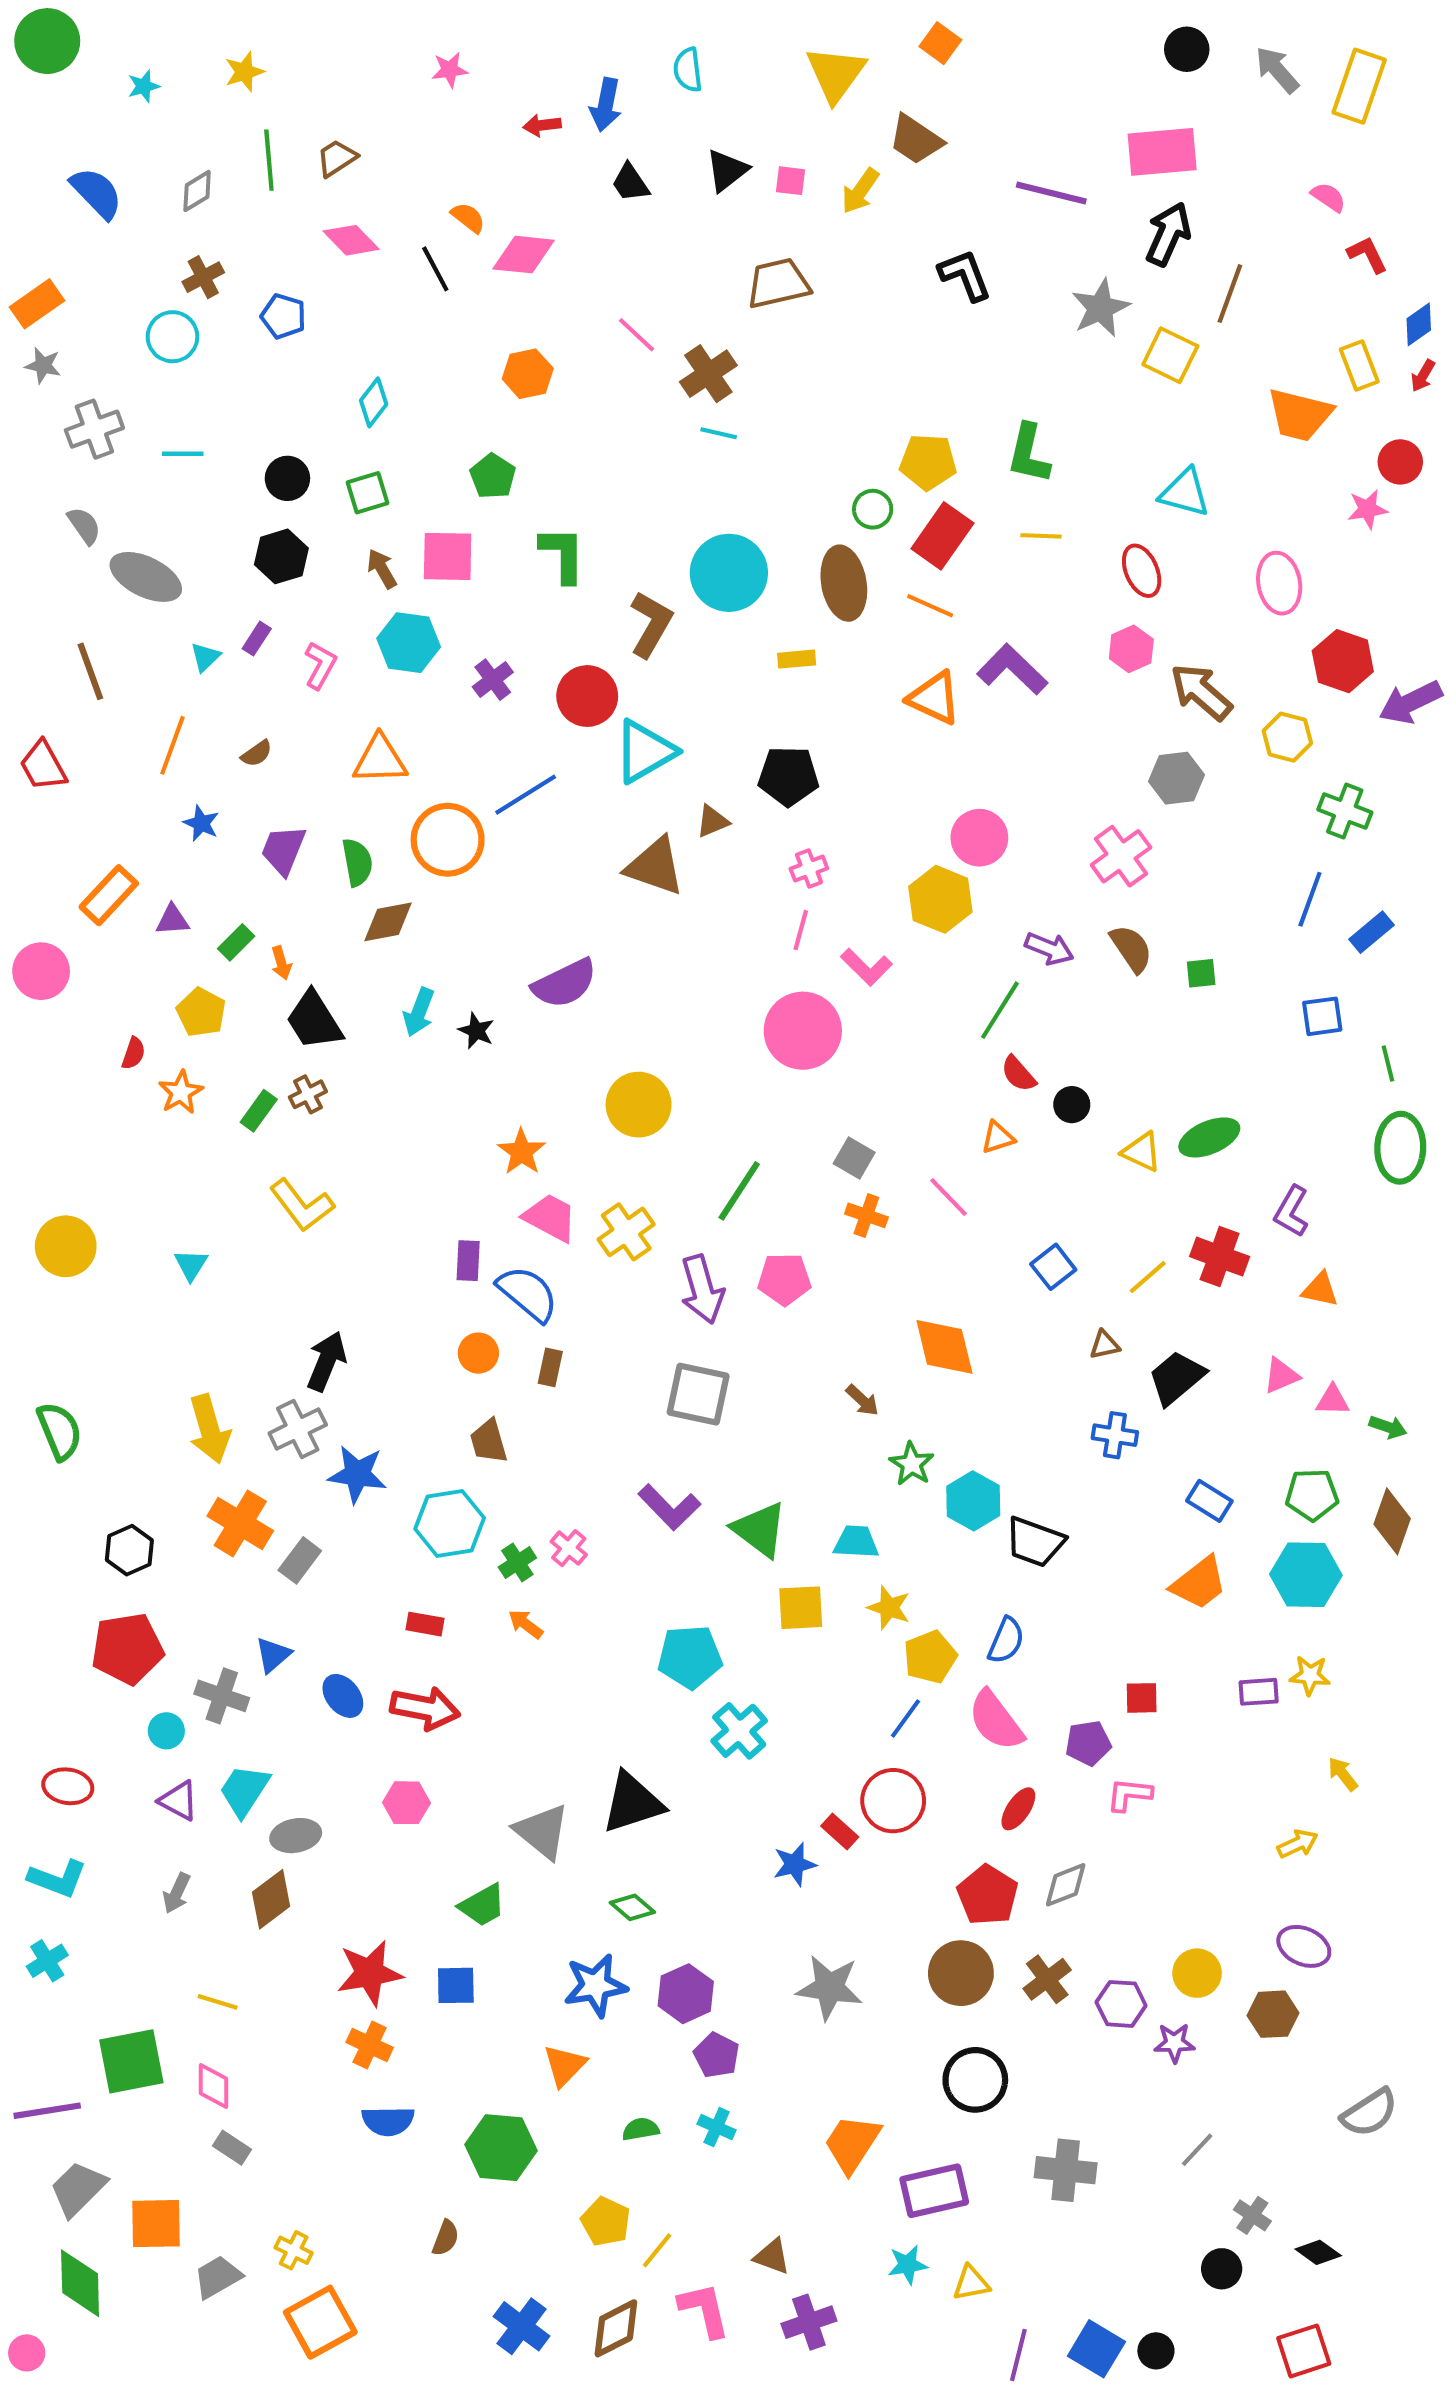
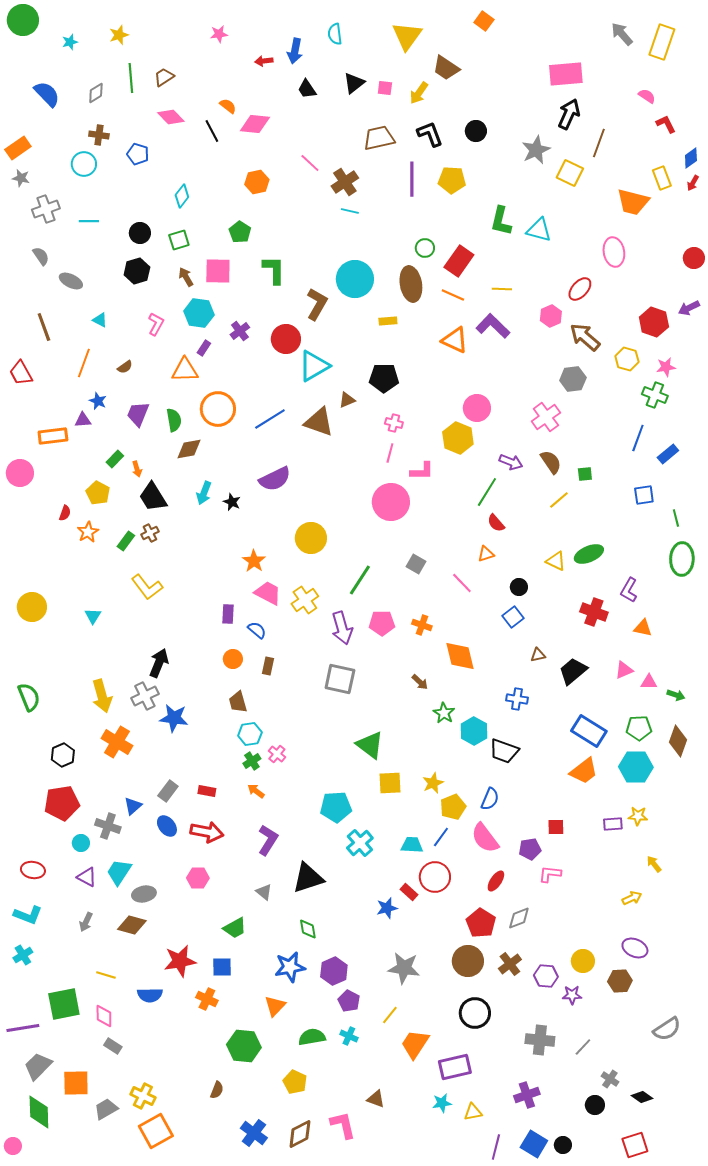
orange square: (940, 43) -> (484, 21), moved
black circle: (1187, 49) -> (476, 131), moved
purple line: (1051, 193) -> (412, 179), moved, turned 76
black L-shape: (965, 275) -> (430, 134), moved
brown cross: (203, 277) -> (99, 135), turned 36
yellow pentagon: (928, 462) -> (452, 180), moved
red circle: (1400, 462) -> (694, 258), moved
cyan triangle: (1185, 493) -> (539, 230), moved
pink star: (1367, 509) -> (666, 367), moved
yellow line: (1041, 536) -> (502, 289), moved
red ellipse: (1142, 571) -> (580, 289), moved, turned 65
gray ellipse: (146, 577) -> (71, 281), size x0.7
pink ellipse: (1279, 583) -> (614, 252), moved
purple rectangle: (257, 639) -> (204, 348), moved
cyan triangle: (205, 657) -> (100, 320), turned -49
purple arrow: (1411, 702) -> (689, 308), moved, size x0.7
blue line: (526, 795) -> (270, 419), moved
pink cross: (809, 868) -> (394, 423), turned 36
orange rectangle: (109, 895) -> (53, 436), turned 40
purple triangle: (172, 920) -> (83, 420), moved
pink L-shape: (866, 967) -> (422, 471), turned -45
black circle: (1072, 1105) -> (519, 587), moved
orange cross: (866, 1215) -> (422, 625), moved
yellow line: (1148, 1277) -> (559, 500), moved
blue semicircle: (528, 1294) -> (257, 630), size x0.6
blue cross: (1115, 1435) -> (517, 699), moved
blue rectangle: (1209, 1501) -> (589, 731), size x1.6
purple L-shape: (669, 1507) -> (268, 840), moved, turned -104
cyan hexagon: (450, 1523) -> (250, 734), moved, size x0.7
cyan trapezoid: (856, 1542) -> (412, 845), moved
gray rectangle: (300, 1560) -> (168, 791), moved
yellow star: (889, 1608) -> (433, 783), turned 30
gray triangle: (542, 1831) -> (264, 892), size x0.6
brown diamond: (271, 1899) -> (132, 925), turned 52
green diamond: (632, 1907) -> (308, 929), turned 40
orange cross: (370, 2045) -> (207, 999), moved
blue semicircle: (388, 2121) -> (150, 995), moved
green semicircle: (641, 2129) -> (312, 1037), size x1.5
gray cross: (1066, 2170) -> (540, 1040), moved
yellow cross: (294, 2250) -> (143, 1096), size x1.4
yellow line: (657, 2250) -> (390, 1015), moved
purple cross: (809, 2322) -> (527, 1095), moved

